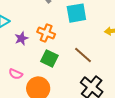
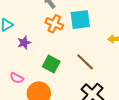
orange cross: (46, 33) -> (54, 24), moved

